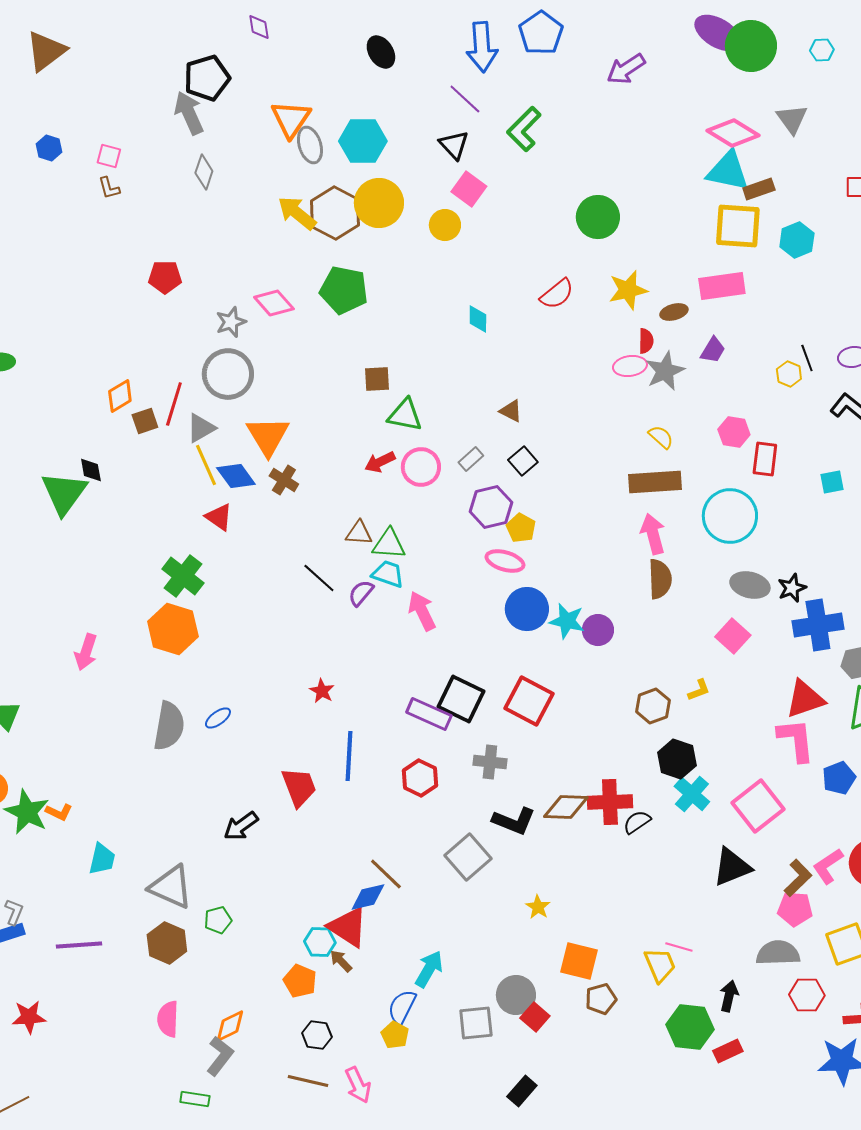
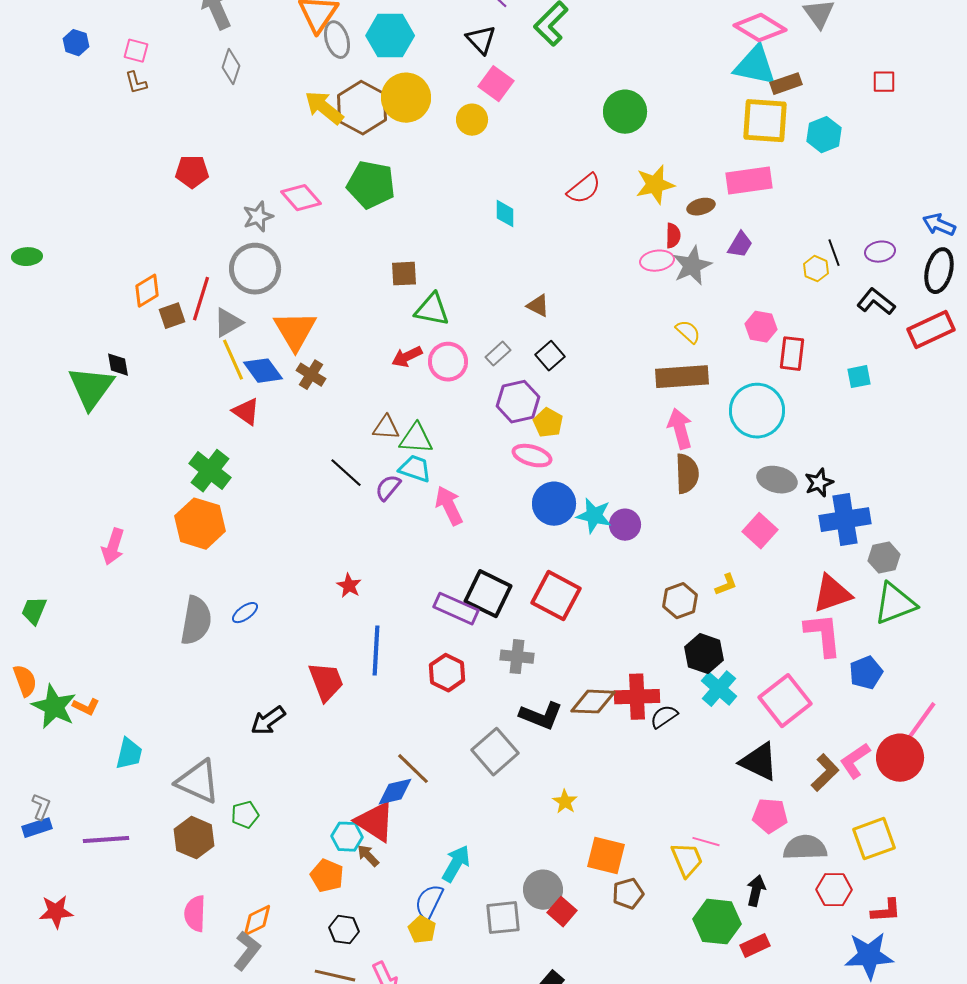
black triangle: (732, 867) -> (759, 762), turned 48
pink pentagon: (795, 909) -> (770, 816), moved

